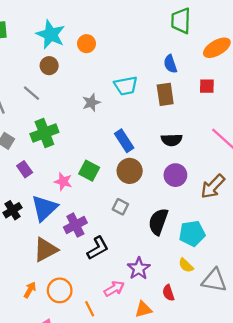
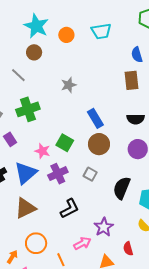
cyan trapezoid: (126, 86) -> (101, 31), moved
purple cross: (75, 225) -> (58, 174), moved
orange arrow: (30, 290) -> (12, 257), moved

